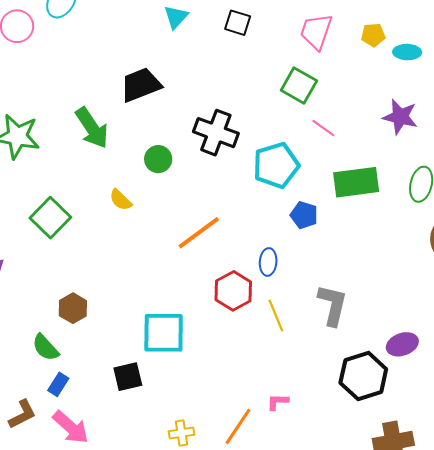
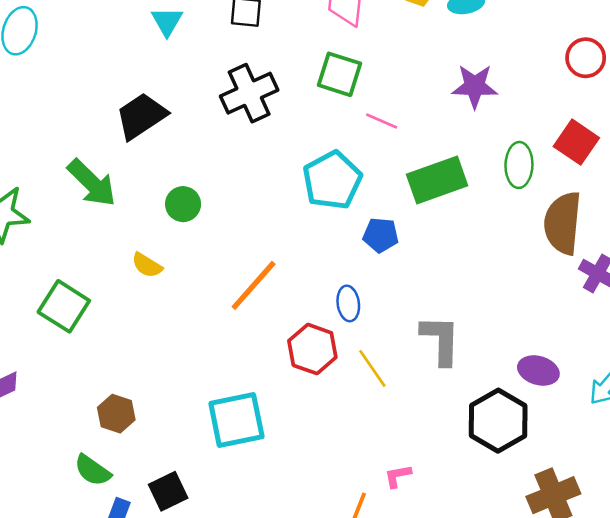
black cross: (216, 133) -> (249, 93), moved, turned -33
purple ellipse: (402, 344) -> (538, 371), turned 48
black square: (128, 377) -> (168, 491), moved

